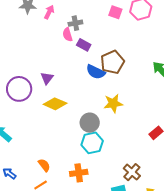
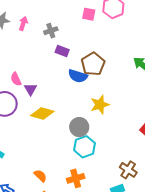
pink semicircle: (67, 35) -> (16, 79), moved

